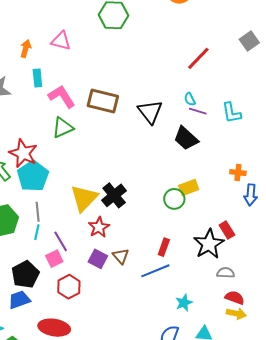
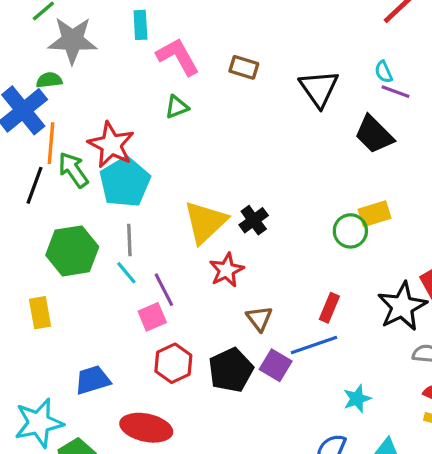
brown rectangle: (103, 101) -> (244, 67), size x0.6
green triangle: (63, 128) -> (177, 107), size x0.7
black cross: (114, 195) -> (254, 220), size x0.7
cyan line: (37, 232) -> (126, 273), turned -56
purple square: (98, 259) -> (276, 365), moved
black pentagon: (25, 274) -> (231, 370), moved

